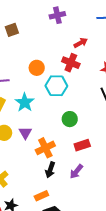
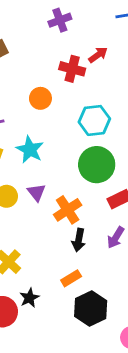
red cross: (71, 63) -> (72, 69), moved
cyan hexagon: (56, 86) -> (94, 120), moved
green circle: (70, 119) -> (97, 165), size x1.6

